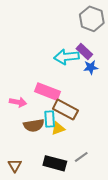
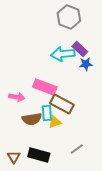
gray hexagon: (92, 19) -> (69, 17), moved
black rectangle: (55, 163) -> (39, 155), moved

